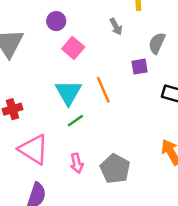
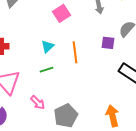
cyan triangle: (68, 93) -> (48, 46), size x0.6
pink arrow: (77, 163) -> (38, 103), turned -49

